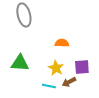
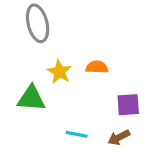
yellow star: (56, 68) -> (59, 72), moved
brown arrow: (69, 82) -> (119, 137), moved

